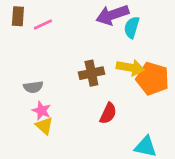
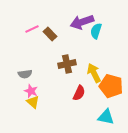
brown rectangle: (18, 16) -> (50, 34), moved, turned -48
yellow arrow: (130, 68) -> (94, 73), moved, turned -126
orange pentagon: (153, 79) -> (111, 86), moved

